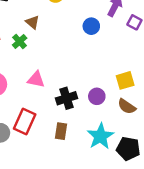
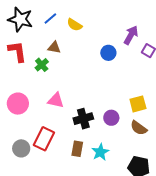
brown triangle: (32, 22) -> (54, 47), turned -32
cyan star: (100, 136) -> (100, 152), moved, size x0.7

